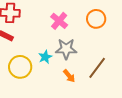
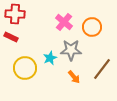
orange circle: (96, 19) -> (92, 27), moved

